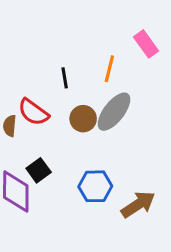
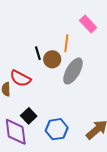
brown circle: (83, 119) -> (52, 59), moved
blue hexagon: (95, 186) -> (57, 129), moved

